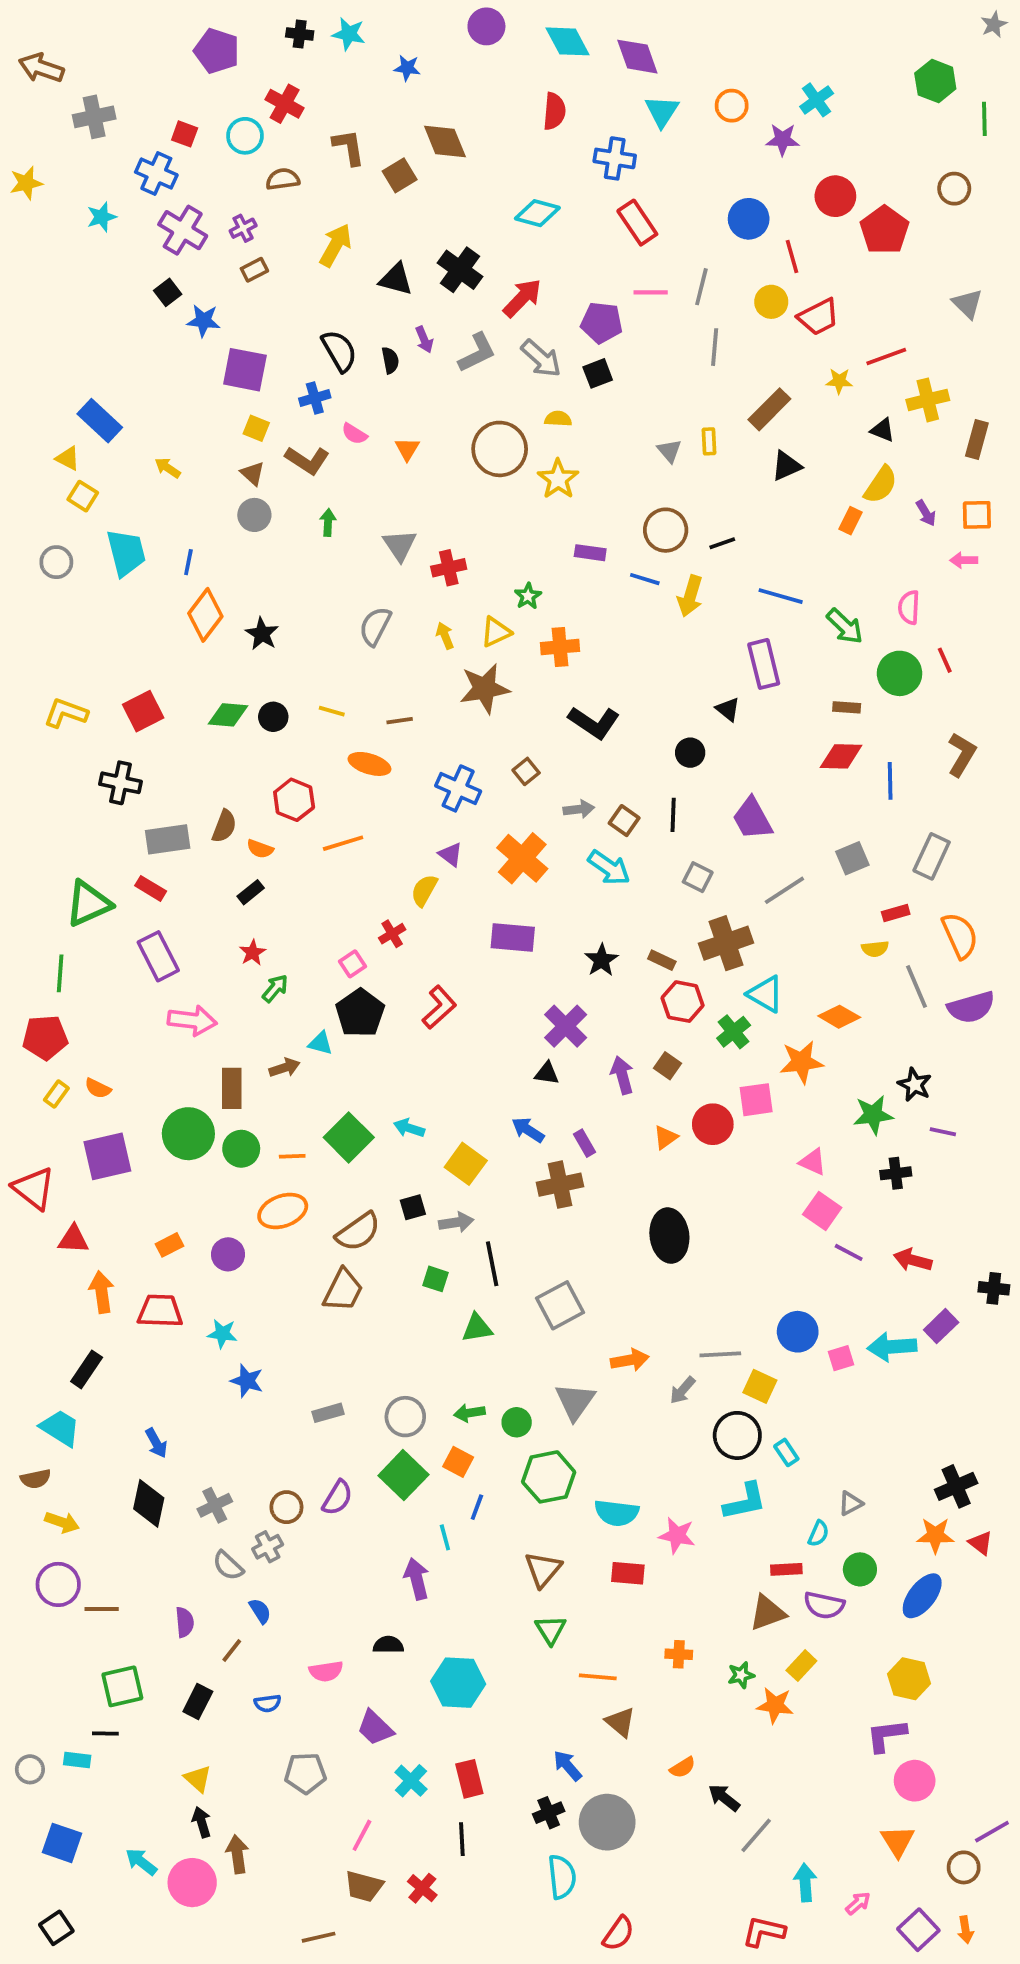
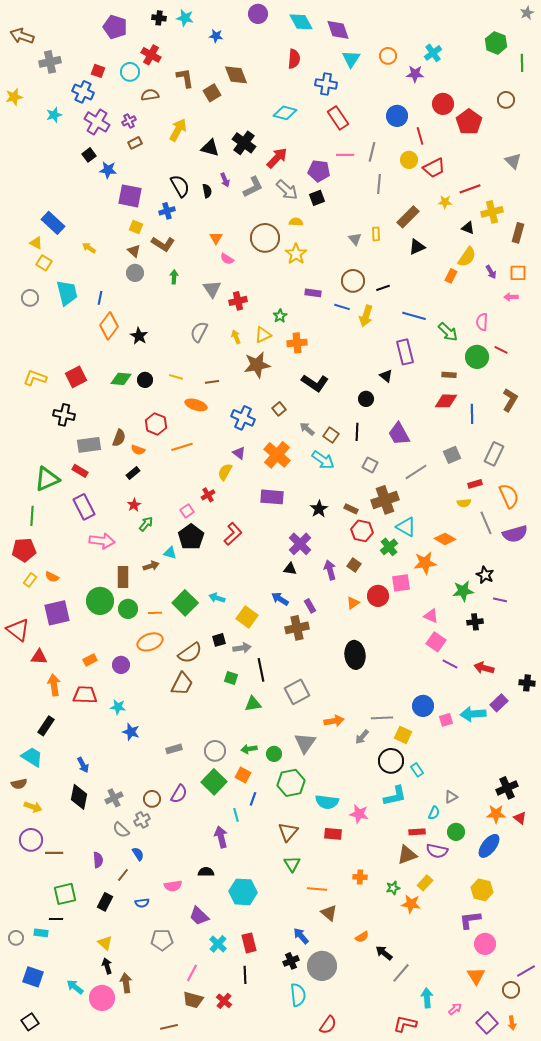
pink semicircle: (354, 434) -> (227, 259), moved
red line: (945, 660) -> (501, 350), turned -40
gray arrow: (579, 809) -> (307, 429), turned -133

